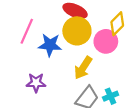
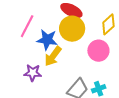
pink circle: (106, 41) -> (98, 51), moved
yellow arrow: (83, 68) -> (53, 56), moved

